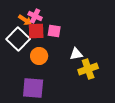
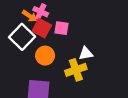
red square: (36, 31) -> (42, 28), turned 30
yellow cross: (88, 69) -> (76, 70), moved

